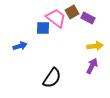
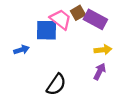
purple rectangle: (88, 18) -> (95, 19), size x1.5
blue square: (43, 28) -> (46, 30), size x1.5

